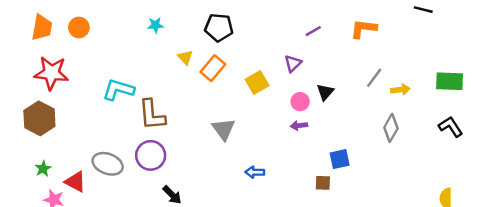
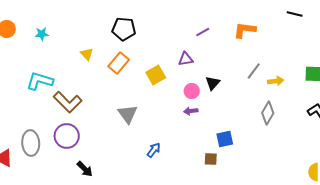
cyan star: (155, 25) -> (42, 34), moved
yellow triangle: (185, 57) -> (87, 54), moved
purple triangle: (293, 63) -> (186, 59), turned 35
brown L-shape: (152, 115) -> (68, 102), turned -40
gray ellipse: (108, 164) -> (31, 143), turned 65
blue arrow: (255, 172) -> (154, 150), turned 126

